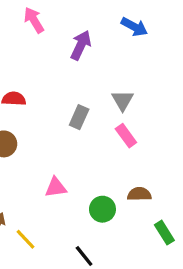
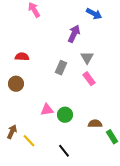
purple arrow: (81, 45) -> (74, 34), moved
brown semicircle: (139, 194) -> (95, 124), moved
green circle: (102, 209) -> (65, 115), moved

